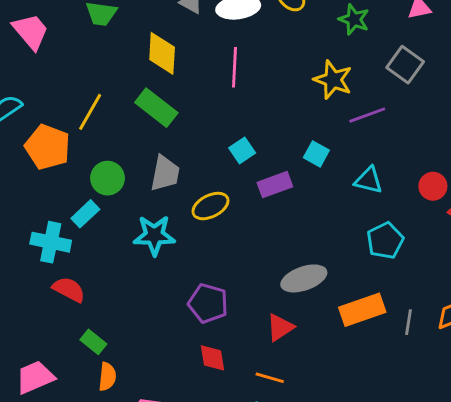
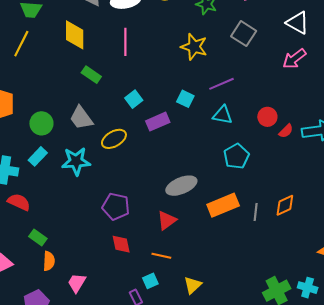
green rectangle: (156, 108) -> (91, 75), moved, size x0.7
yellow line: (90, 112) -> (21, 44), moved
purple line: (367, 115) -> (221, 84), moved
gray trapezoid: (165, 173) -> (81, 118), turned 136
cyan rectangle: (85, 214) -> (38, 156), moved

